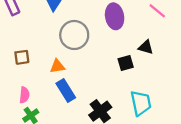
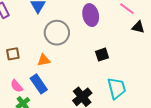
black triangle: (146, 47) -> (138, 27), moved
blue rectangle: (66, 90) -> (39, 84), moved
pink semicircle: (24, 95) -> (17, 86), turned 136

